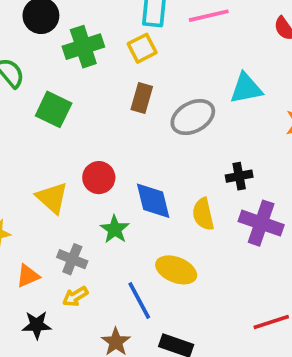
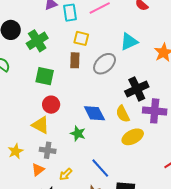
yellow square: (142, 48) -> (81, 38), moved, turned -35
green square: (54, 109) -> (45, 76), moved
black cross: (239, 176) -> (137, 89), size x1.6
red circle: (99, 178) -> (51, 105), moved
gray cross: (72, 259) -> (48, 150), moved
yellow ellipse: (176, 270) -> (133, 137), moved, turned -35

